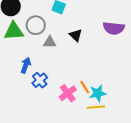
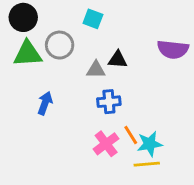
black triangle: (76, 35) -> (118, 60), turned -40
gray triangle: (50, 42) -> (96, 70), moved
blue cross: (40, 80) -> (109, 102), moved, turned 35

